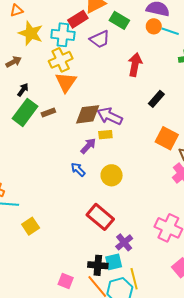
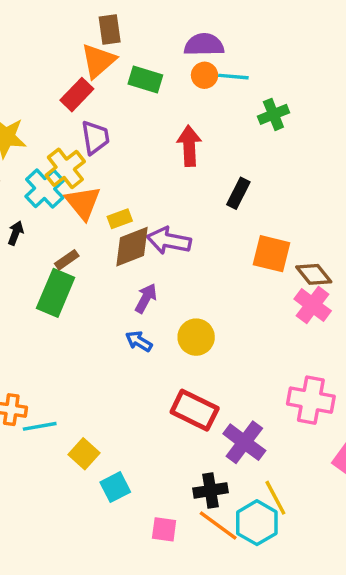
cyan cross: (63, 35) -> (45, 188), moved, turned -35
purple trapezoid: (100, 39) -> (95, 137), moved, turned -60
green rectangle: (25, 112) -> (56, 293), moved
yellow rectangle: (105, 135) -> (120, 219), moved
purple cross: (124, 242) -> (244, 442), size x1.4
cyan square: (114, 262) -> (115, 487), moved

